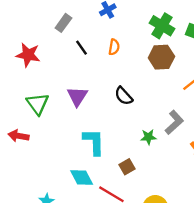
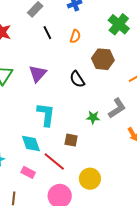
brown hexagon: (161, 57) -> (103, 59), moved
brown square: (127, 167) -> (71, 140), turned 32

